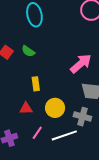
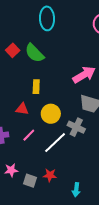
green semicircle: (28, 51) -> (34, 53), size x1.5
white line: (64, 135) -> (55, 143), turned -35

